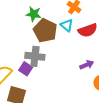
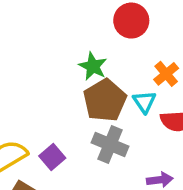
gray cross: (35, 56) -> (110, 145), moved

